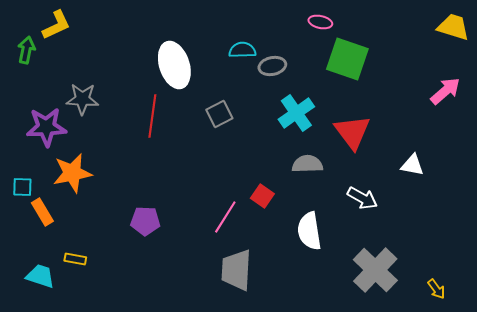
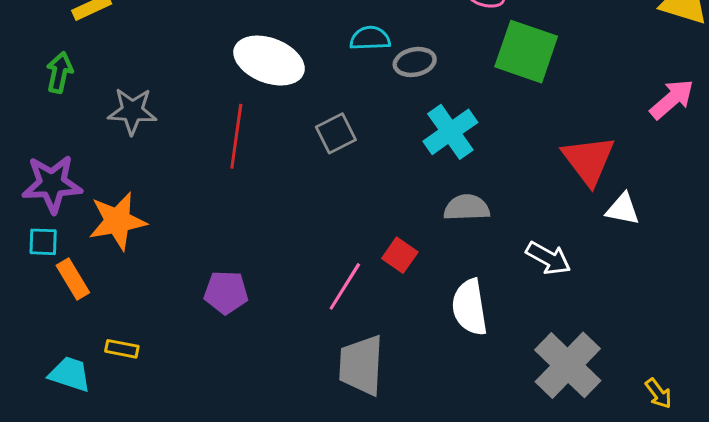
green arrow: (26, 50) -> (59, 72), moved
white ellipse: (174, 65) -> (269, 61), turned -51
purple star: (46, 127) -> (52, 184), moved
red triangle: (352, 132) -> (589, 160), moved

